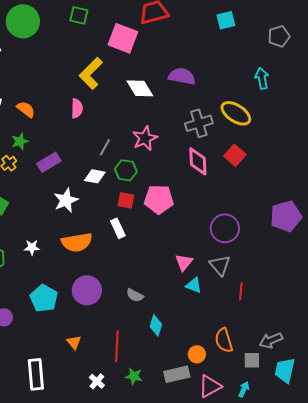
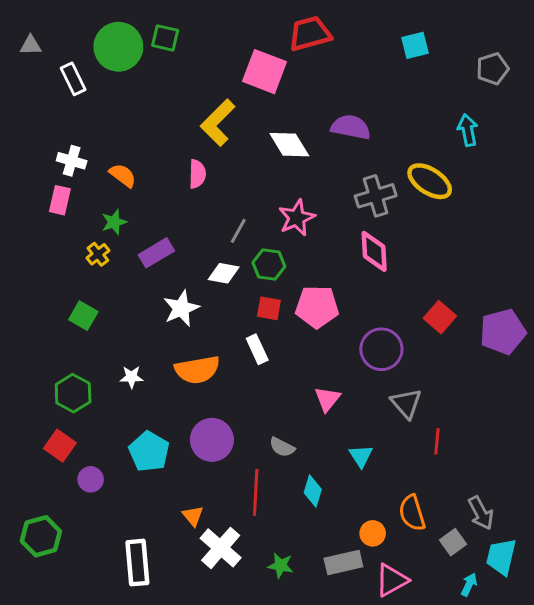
green square: (79, 15) -> (165, 38), moved
red square: (235, 155) -> (440, 317), moved
purple circle: (225, 228) -> (381, 349), moved
pink triangle: (184, 262) -> (327, 399), moved
cyan triangle: (194, 285) -> (361, 456), moved, turned 36
gray arrow: (271, 340) -> (481, 513), turned -95
red line: (117, 346) -> (256, 492), moved
gray square: (252, 360) -> (453, 542), turned -36
white cross: (97, 381) -> (221, 548), moved, size x1.8
cyan arrow: (244, 389) -> (469, 585), moved

